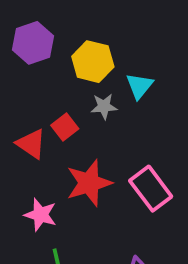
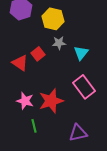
cyan triangle: (139, 86) -> (81, 53), moved
red star: (89, 183) -> (51, 101), moved

